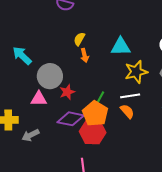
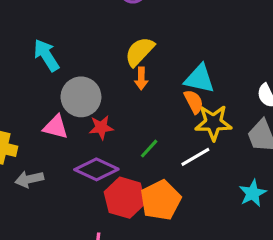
yellow semicircle: (79, 39) -> (140, 52), size x1.5
white line: (130, 96) -> (195, 157), turned -36
orange semicircle: (127, 111) -> (194, 102), moved
orange pentagon: (95, 114) -> (161, 200), moved

